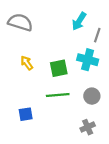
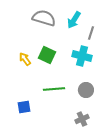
gray semicircle: (20, 22) -> (44, 18), moved
green square: (59, 68) -> (47, 55), moved, turned 36

